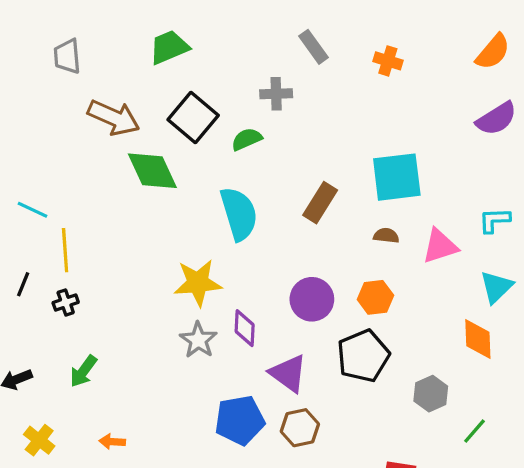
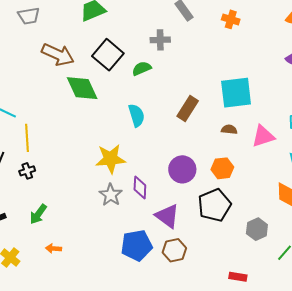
gray trapezoid: (67, 56) -> (29, 16), turned -95
cyan semicircle: (239, 214) -> (137, 115), size x0.7
orange arrow: (112, 442) -> (53, 249), moved

